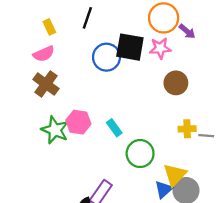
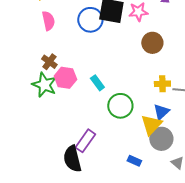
pink semicircle: (44, 54) -> (48, 21), moved, turned -78
brown cross: (46, 84) -> (49, 62), moved, size x0.7
blue triangle: (164, 189) -> (161, 112), moved

